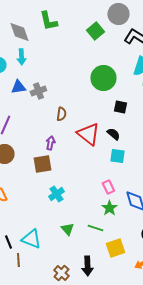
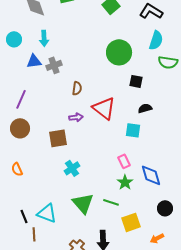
cyan arrow: (21, 57) -> (44, 38), moved
black semicircle: (113, 134) -> (145, 108), moved, turned -56
purple arrow: (50, 143) -> (76, 117), moved, turned 72
green triangle: (67, 229) -> (83, 203), size x1.6

